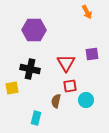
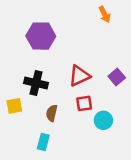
purple square: (92, 54) -> (117, 77), moved, turned -32
red triangle: (66, 63) -> (79, 76), turned 36
brown semicircle: (56, 101) -> (52, 113), moved

